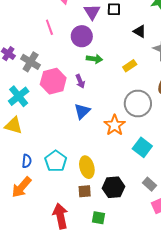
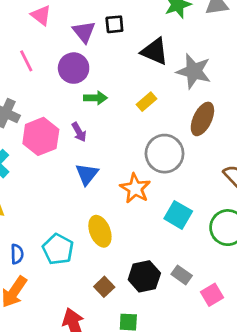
black triangle: (140, 31) -> (155, 51), size x1.5
yellow ellipse: (87, 167) -> (100, 231), moved
gray rectangle: (149, 184) -> (182, 275), moved
brown square: (85, 191) -> (104, 287), turned -32

